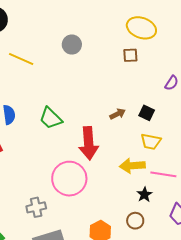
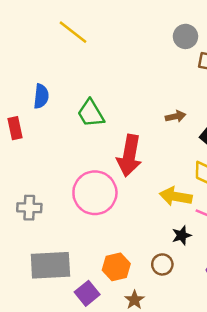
gray circle: (72, 45) -> (185, 36), moved
brown arrow: (118, 114) -> (176, 116), moved
gray cross: (36, 207) -> (29, 208), moved

